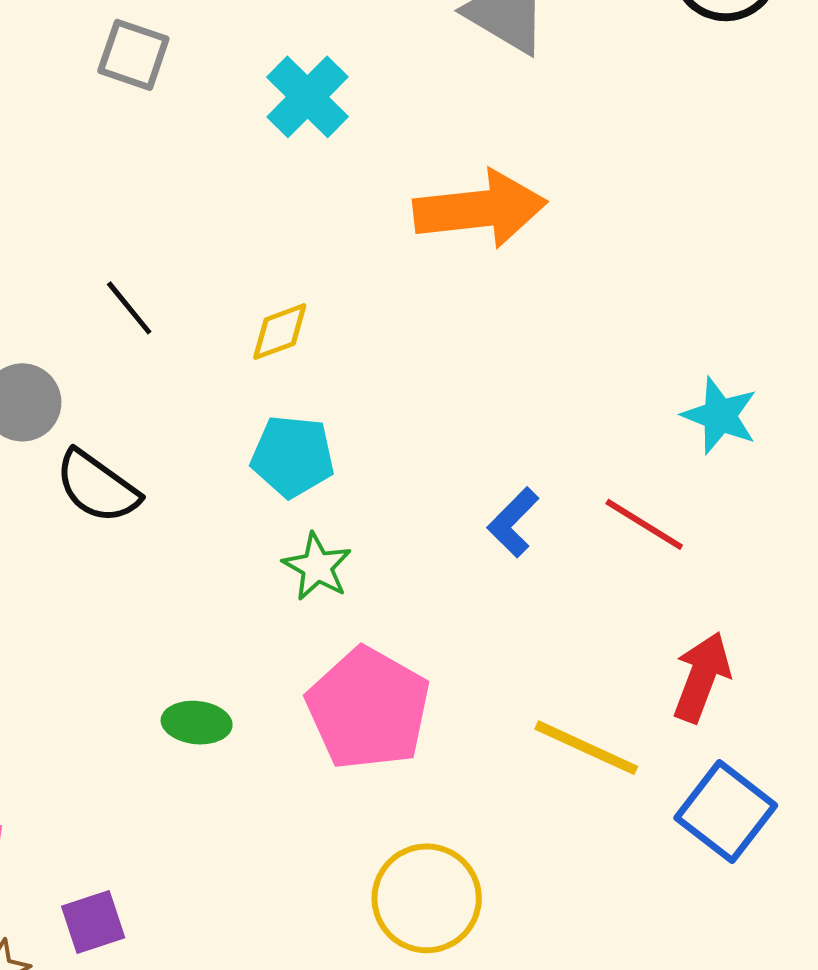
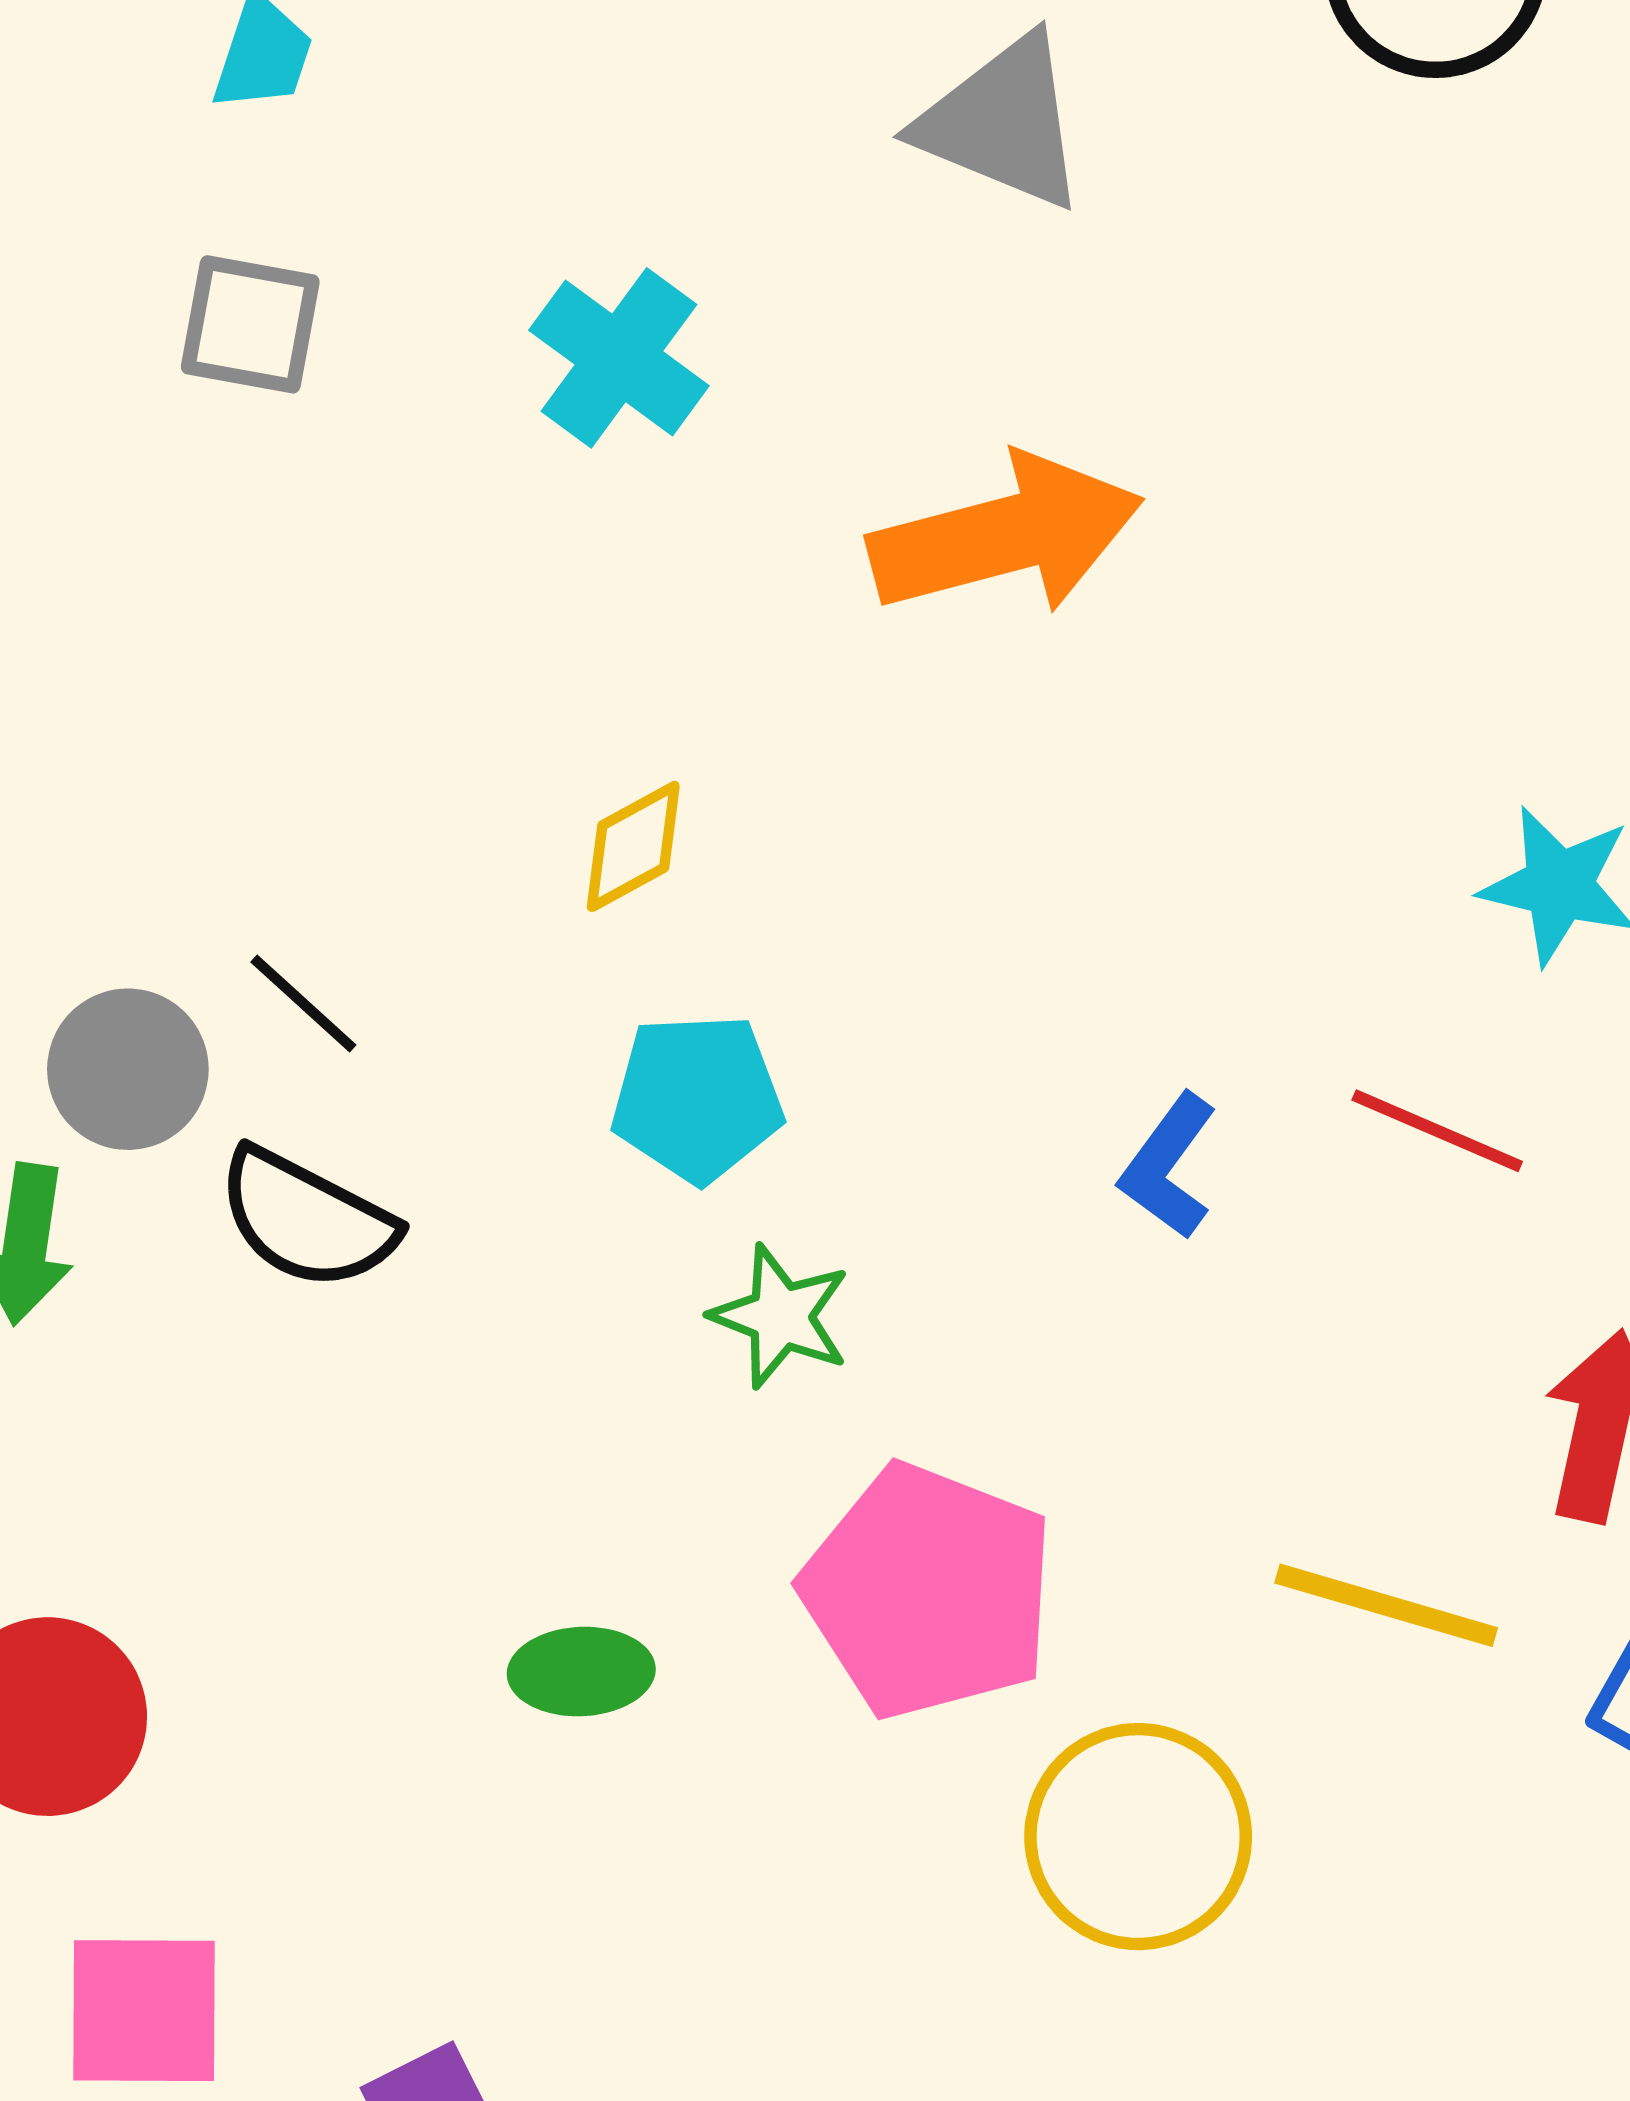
black line: (129, 308) -> (303, 1004), moved
yellow circle: (427, 898) -> (1138, 1837), moved

